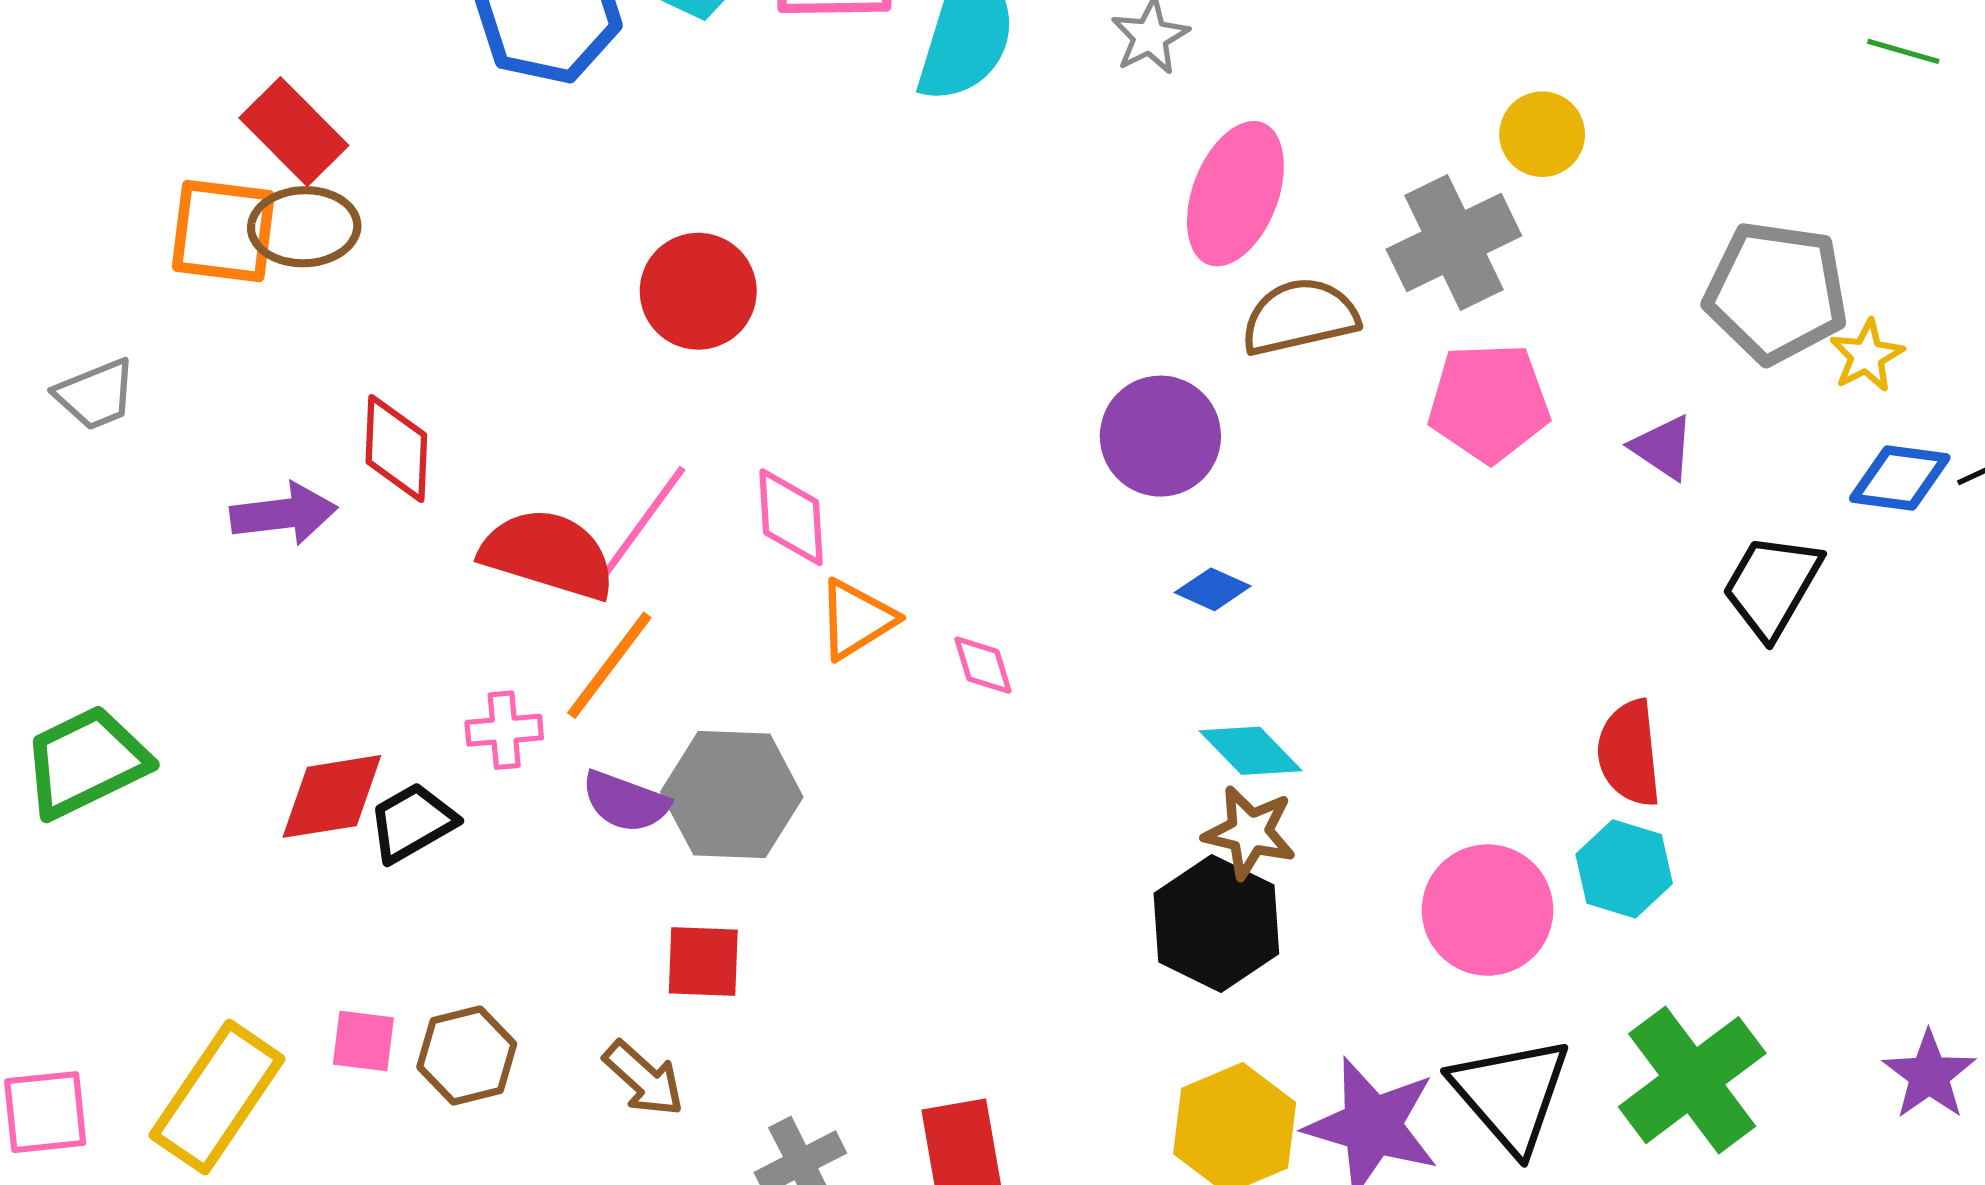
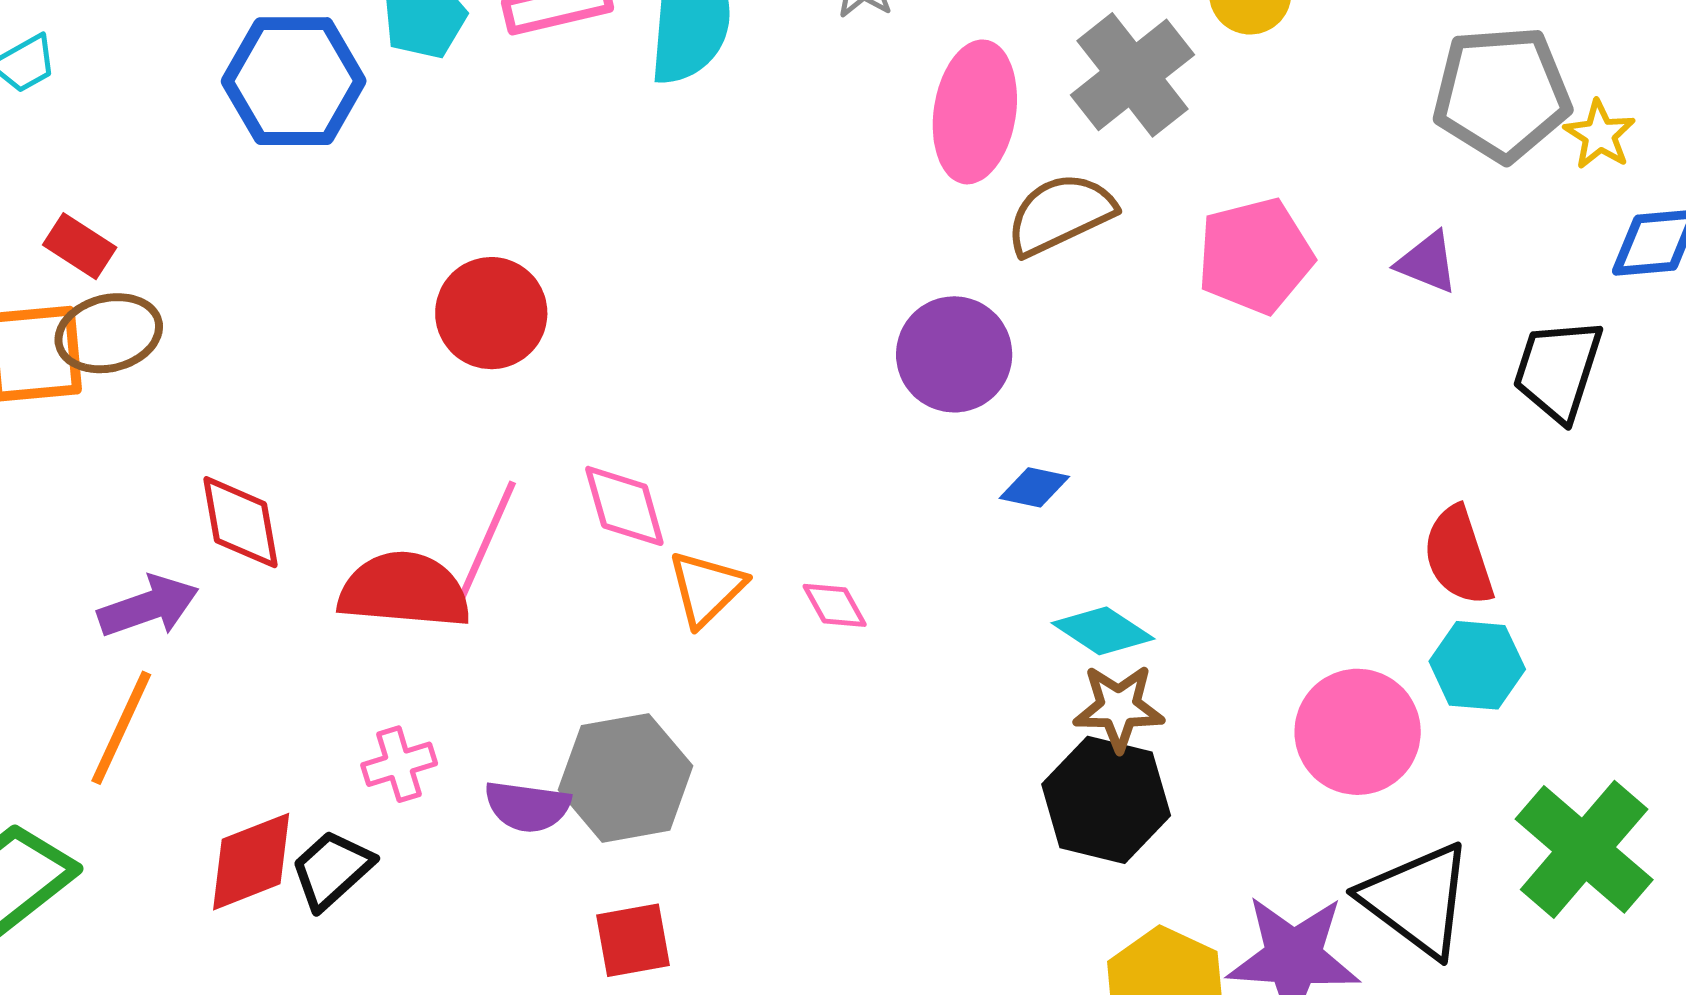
red rectangle: (294, 132) -> (80, 246), size x0.7
gray cross: (1454, 242) -> (1132, 75), moved
orange line: (609, 665) -> (121, 728), moved

